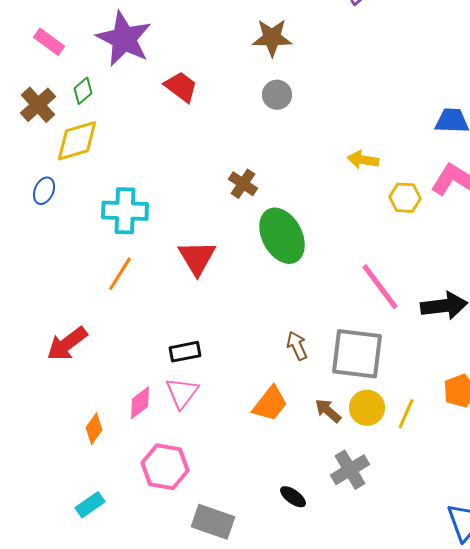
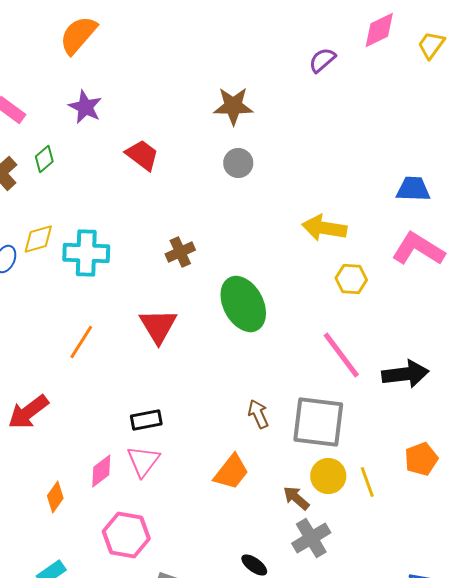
purple star: (124, 39) -> (85, 107), size x0.6
yellow diamond: (77, 141) -> (38, 239), moved, size x0.7
yellow arrow: (363, 160) -> (324, 228), size x1.4
brown cross: (243, 184) -> (180, 252), moved, turned 32
yellow hexagon: (405, 198) -> (351, 279), moved
cyan cross: (125, 211) -> (86, 253), moved
brown arrow: (328, 411) -> (296, 498), moved
yellow line: (406, 414) -> (367, 482), turned -44

